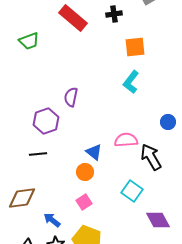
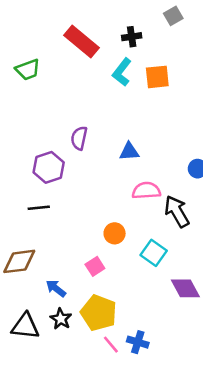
cyan L-shape: (131, 82) -> (122, 72), moved
blue triangle: (94, 152) -> (129, 151), moved, turned -42
orange circle: (85, 172) -> (115, 233), moved

